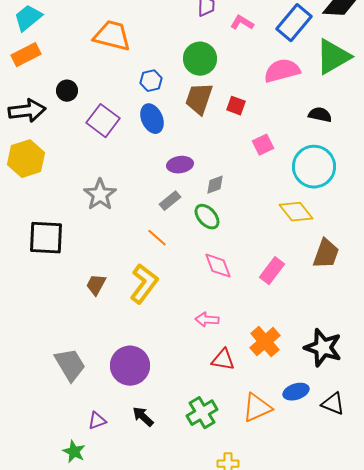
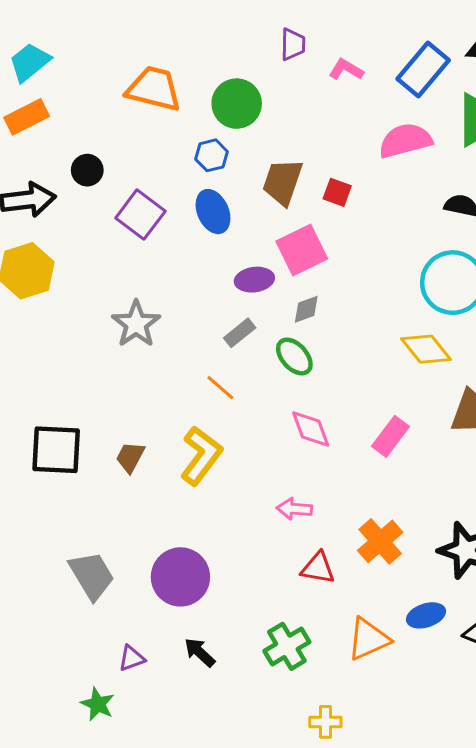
green circle: (200, 59) -> (237, 104), moved
pink square: (263, 145) -> (302, 250), moved, size x1.6
black square: (46, 238) -> (56, 450), moved

